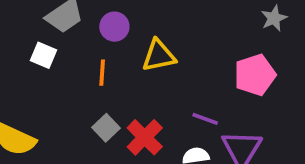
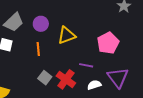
pink pentagon: (255, 75) -> (108, 43), moved
purple line: (205, 119) -> (86, 65), moved

